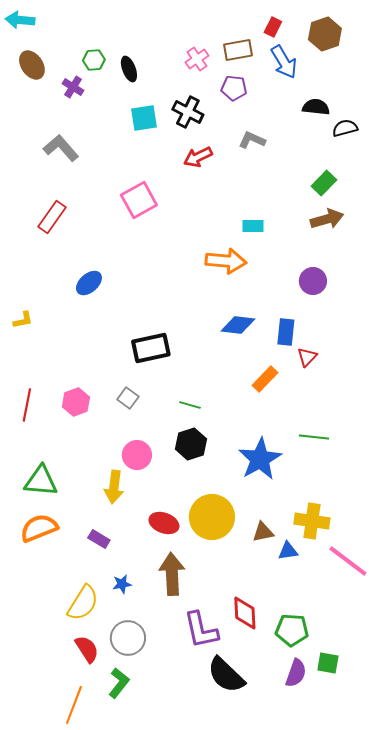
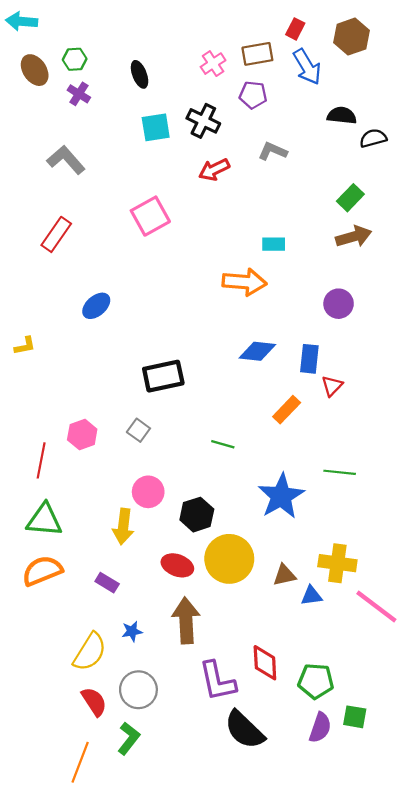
green hexagon: (94, 60) -> (75, 59), moved
red line: (27, 405) -> (41, 460), moved
green line: (190, 405) -> (223, 444), moved
black hexagon: (191, 444) -> (197, 515), moved

